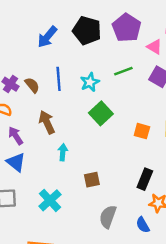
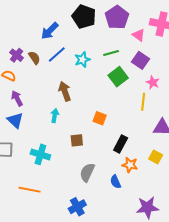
blue arrow: (47, 37) -> (50, 31), moved
blue line: (59, 79) -> (57, 54), turned 48
green square: (101, 113) -> (118, 77), moved
brown arrow: (47, 122) -> (65, 91), moved
orange square: (142, 131) -> (100, 118), moved
cyan cross: (50, 200) -> (40, 154), turned -36

